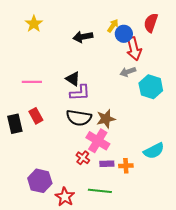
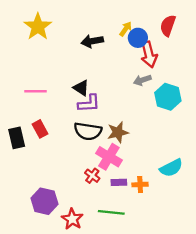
yellow star: (34, 24) -> (38, 27), size x1.4

